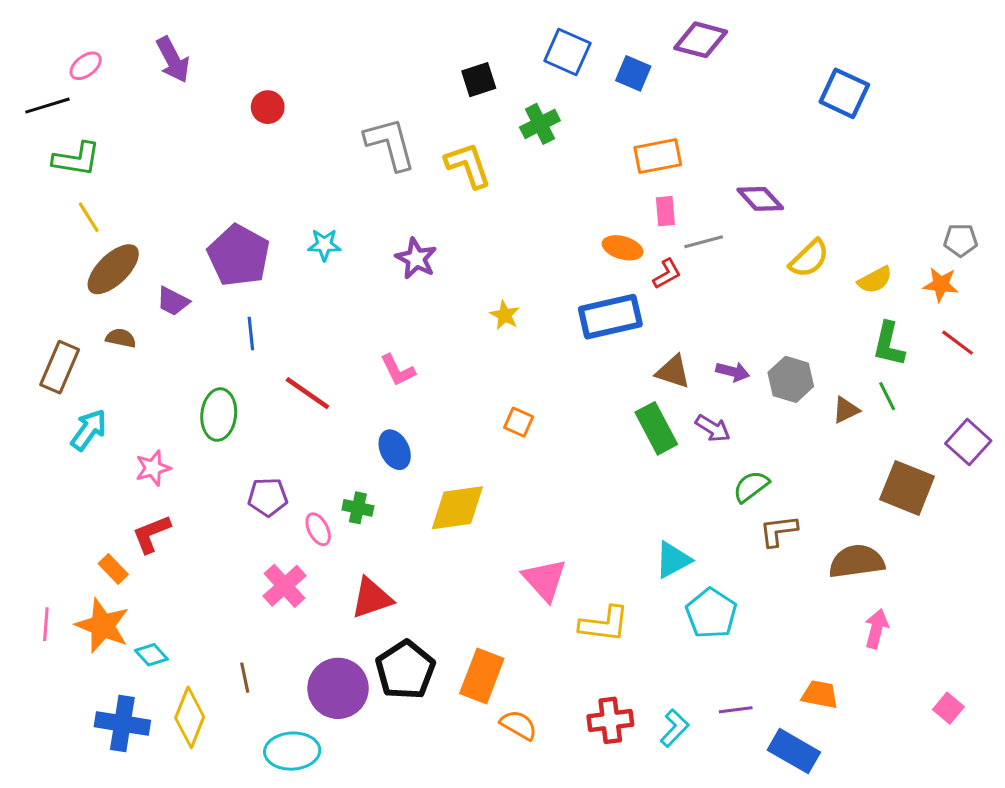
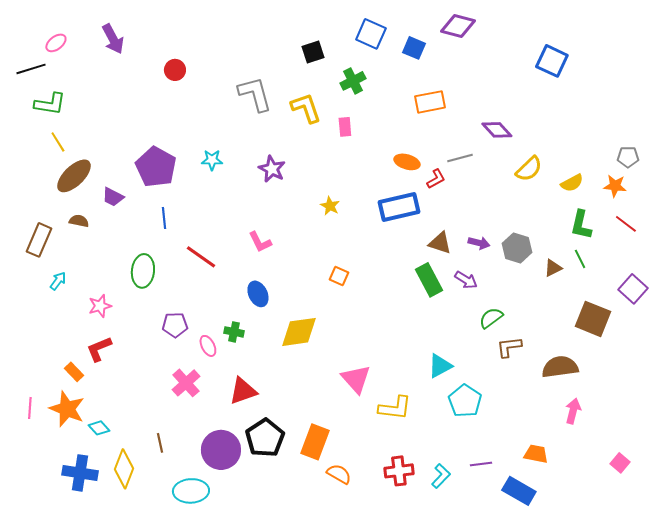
pink rectangle: (665, 211) -> (345, 127), moved
cyan arrow: (89, 430) -> (58, 281), size x0.7

